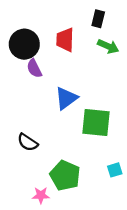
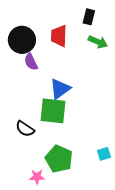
green square: (96, 122) -> (53, 111), moved

